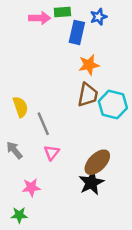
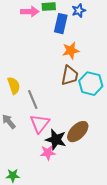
pink triangle: (52, 153) -> (40, 124), size x1.5
black star: (91, 183) -> (56, 140), moved, turned -30
pink star: (31, 187) -> (48, 153), moved

